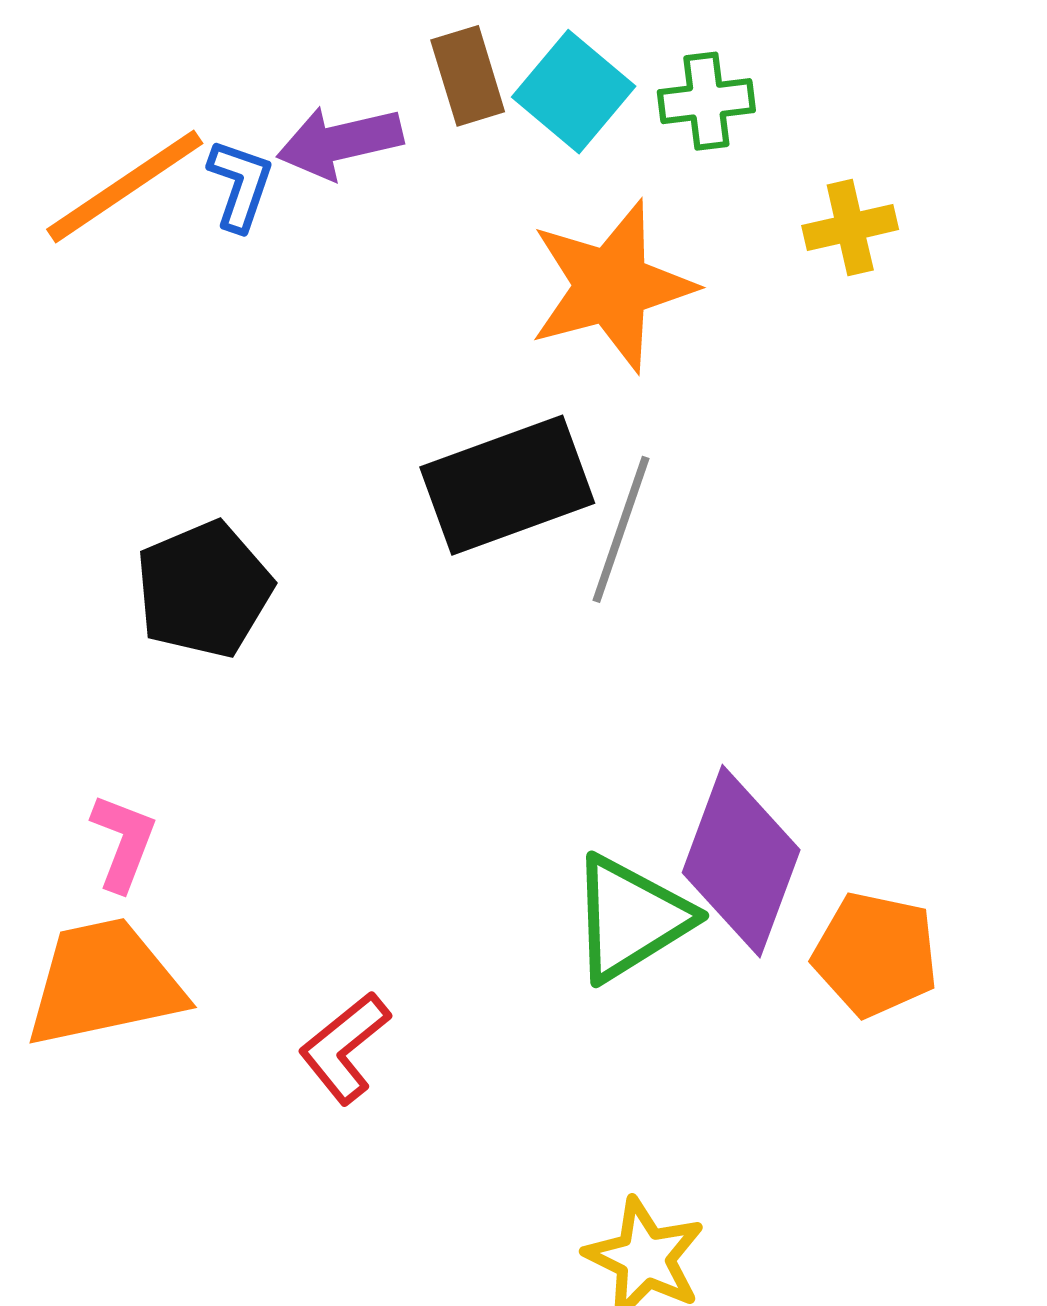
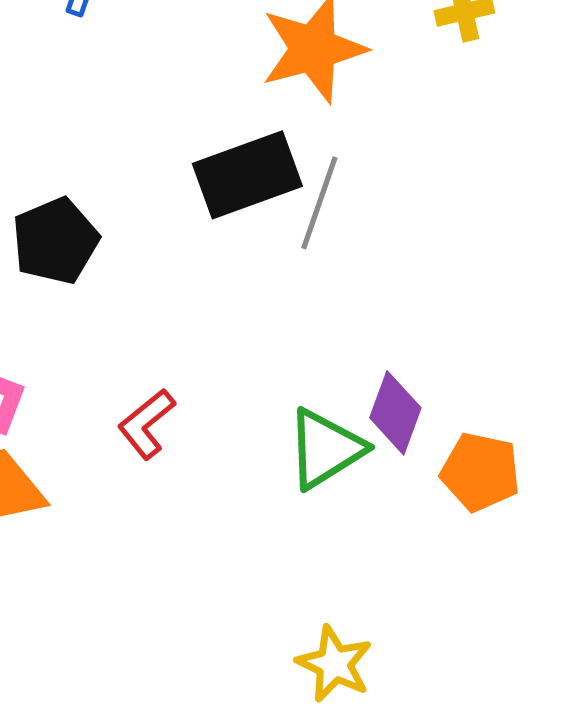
purple diamond: (741, 861) -> (395, 413), size x0.7
red L-shape: (344, 1048) -> (146, 424), moved

